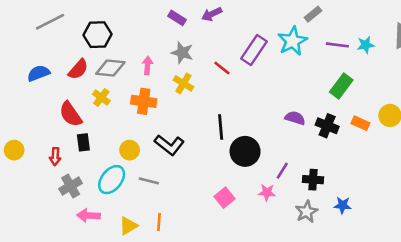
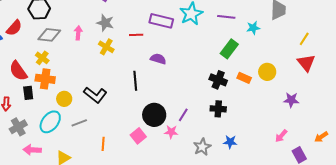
cyan star: (366, 45) -> (253, 28), moved
purple rectangle: (254, 50) -> (161, 21), turned 70
red line: (222, 68) -> (136, 35), turned -40
red semicircle: (78, 69) -> (14, 28), moved
orange cross: (144, 101) -> (45, 79), moved
purple semicircle: (295, 118) -> (158, 59), moved
black circle: (245, 151) -> (154, 115), moved
black cross: (313, 180) -> (218, 109), moved
gray line: (149, 181) -> (79, 123), turned -35
orange line: (159, 222) -> (103, 144), moved

